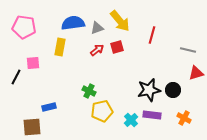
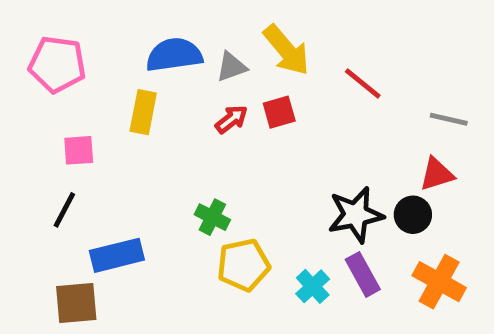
red line: (152, 35) -> (363, 83), turned -66
red triangle: (196, 73) -> (437, 174), moved
black line: (16, 77) -> (64, 210), moved
blue rectangle: (49, 107) -> (117, 255), size x1.5
purple rectangle: (152, 115) -> (363, 274), turned 54
orange cross: (184, 118) -> (439, 282), size x1.5

